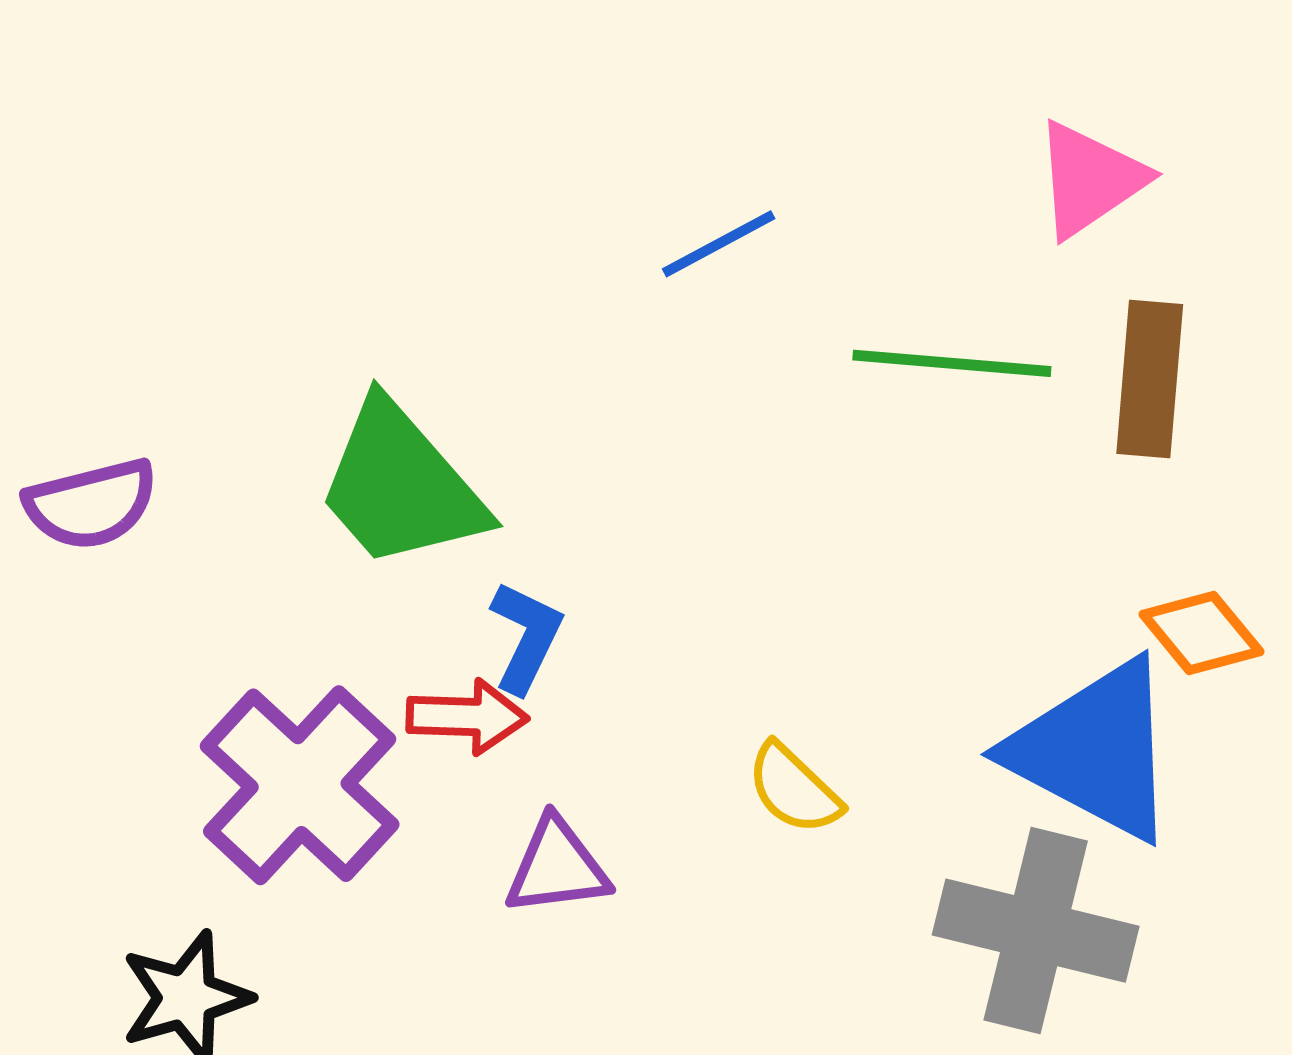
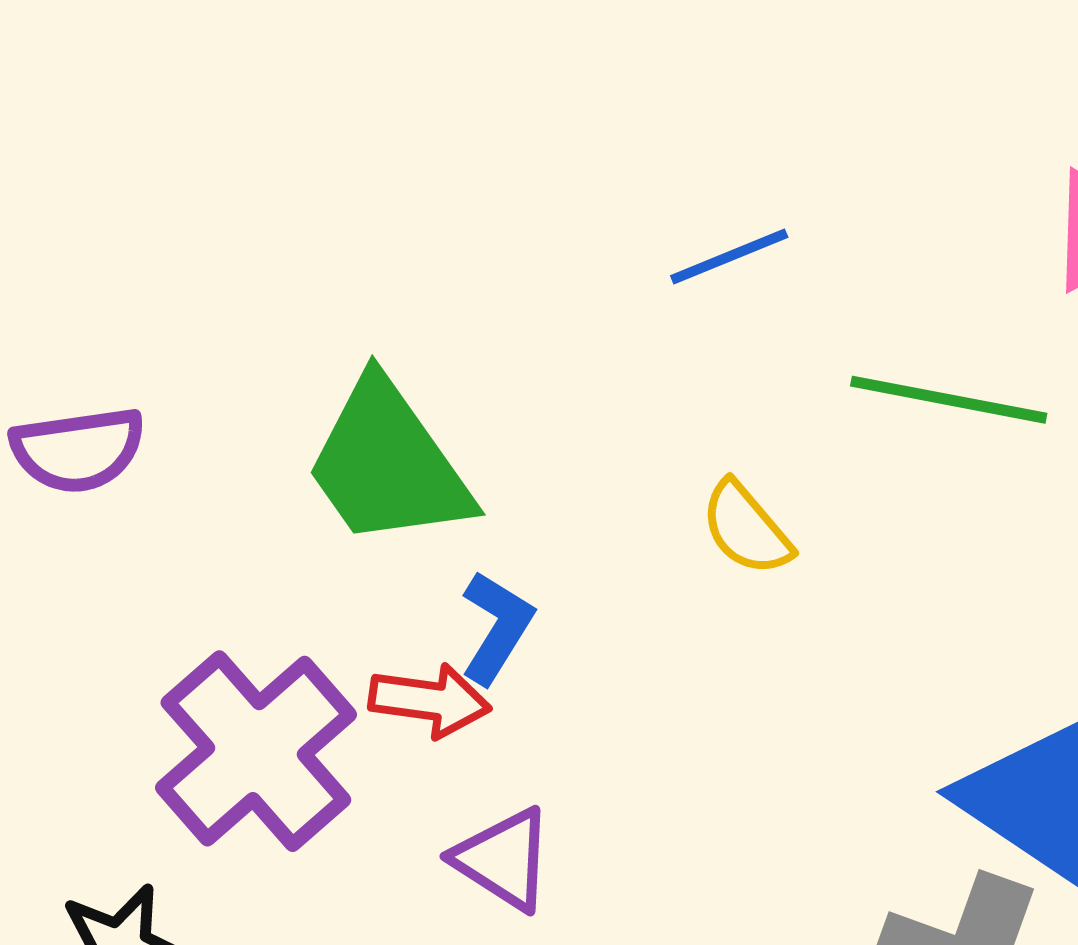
yellow semicircle: (794, 789) -> (746, 528), moved
purple triangle: (557, 867) -> (503, 859), turned 34

